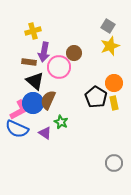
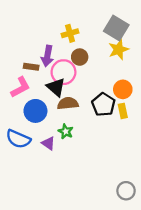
gray square: (108, 26) -> (116, 28), size x1.6
yellow cross: (33, 31) -> (70, 33), moved
black triangle: (35, 81) -> (56, 87), moved
brown semicircle: (48, 100) -> (68, 103), moved, turned 60
pink L-shape: (19, 110) -> (20, 87), moved
gray circle: (114, 163) -> (126, 191), moved

